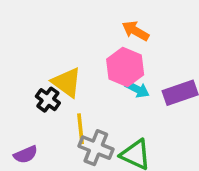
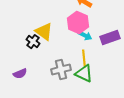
yellow line: (81, 129) -> (84, 59), moved
gray cross: (96, 148) -> (61, 70), turned -36

